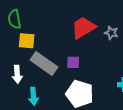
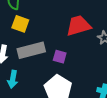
gray rectangle: (44, 64) -> (31, 50), turned -64

